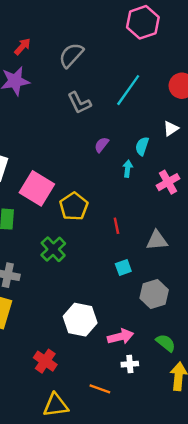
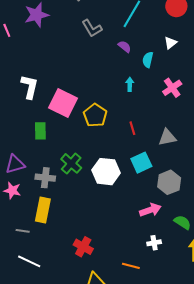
purple semicircle: (102, 145) -> (125, 47), moved, turned 96
cyan arrow: (128, 169) -> (130, 84), moved
green cross: (53, 249) -> (71, 163), moved
cyan square: (123, 268) -> (141, 163), size x1.5
white hexagon: (80, 320) -> (106, 172), moved
pink arrow: (120, 337) -> (150, 210), moved

